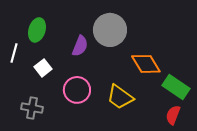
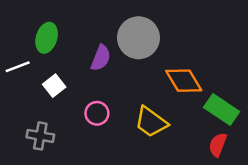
white line: (14, 53) -> (18, 67), turned 54
pink circle: (77, 90) -> (97, 113), size x0.7

